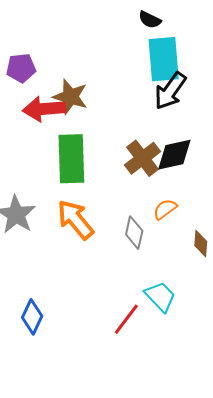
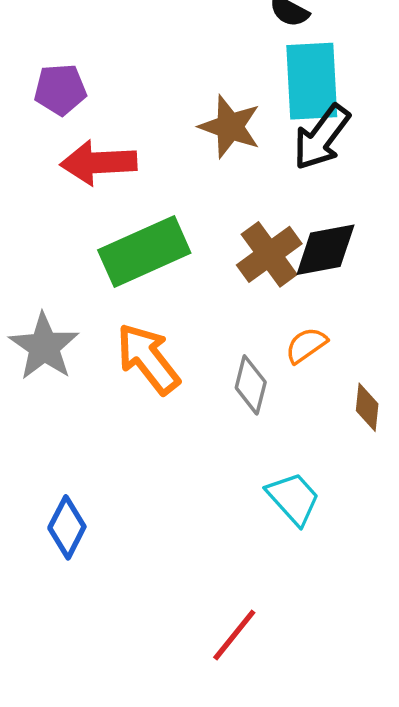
brown star: (70, 97) -> (230, 127), moved
green rectangle: (71, 159) -> (144, 251), turned 66
red line: (126, 319) -> (234, 635), moved

